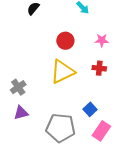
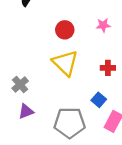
red cross: (99, 68) -> (108, 68), moved
yellow triangle: (63, 72) -> (65, 63), turned -44

